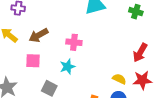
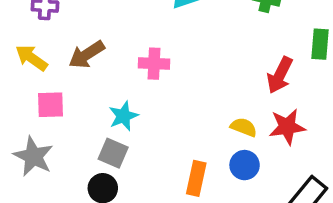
pink square: (33, 61) -> (51, 105), moved
cyan star: (67, 67) -> (123, 116), moved

